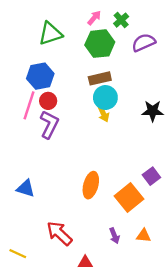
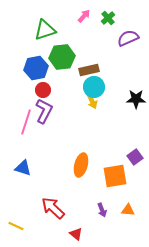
green hexagon: (100, 44) -> (62, 57), moved
pink line: (29, 105) -> (26, 122), moved
orange square: (129, 197) -> (115, 176), turned 30
red triangle: (85, 263) -> (76, 234), turned 40

